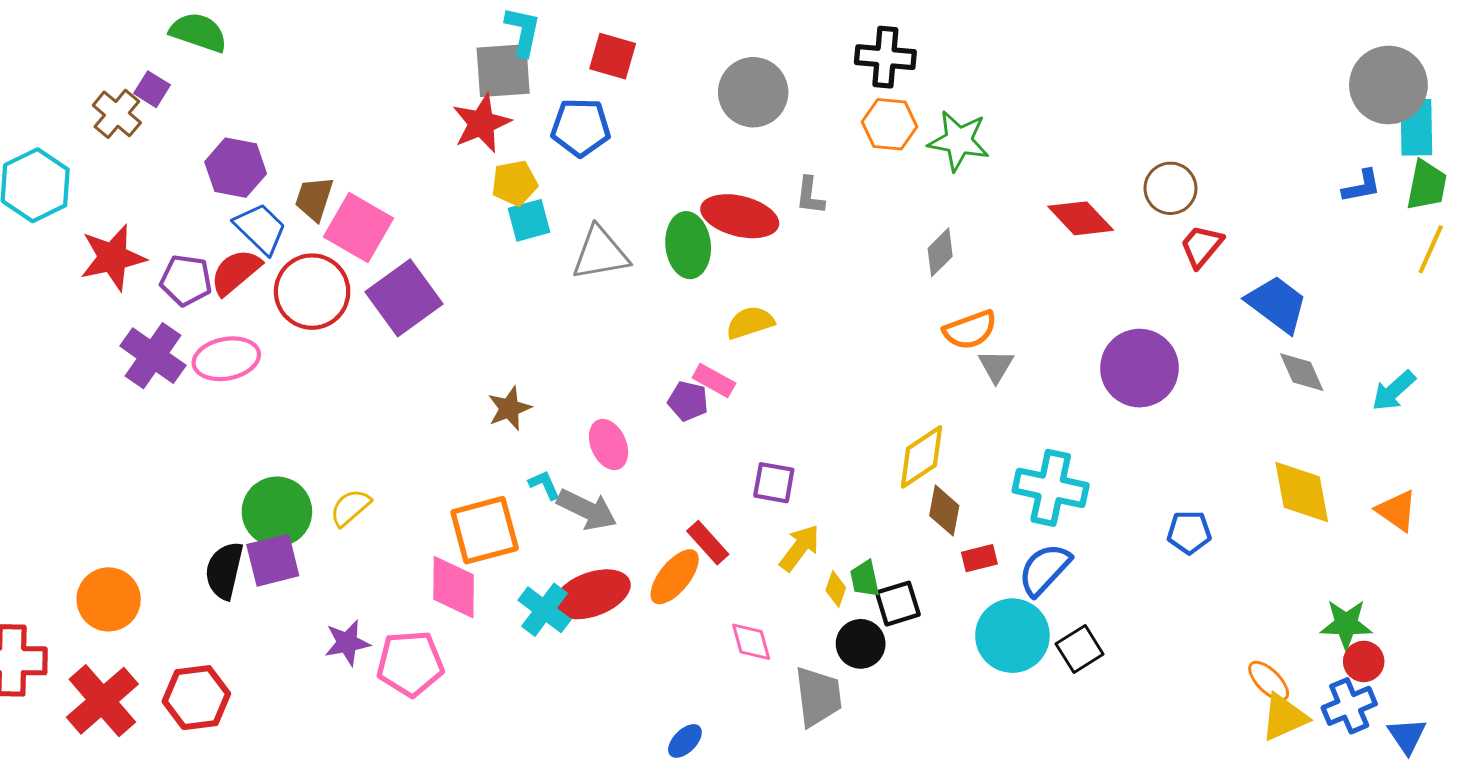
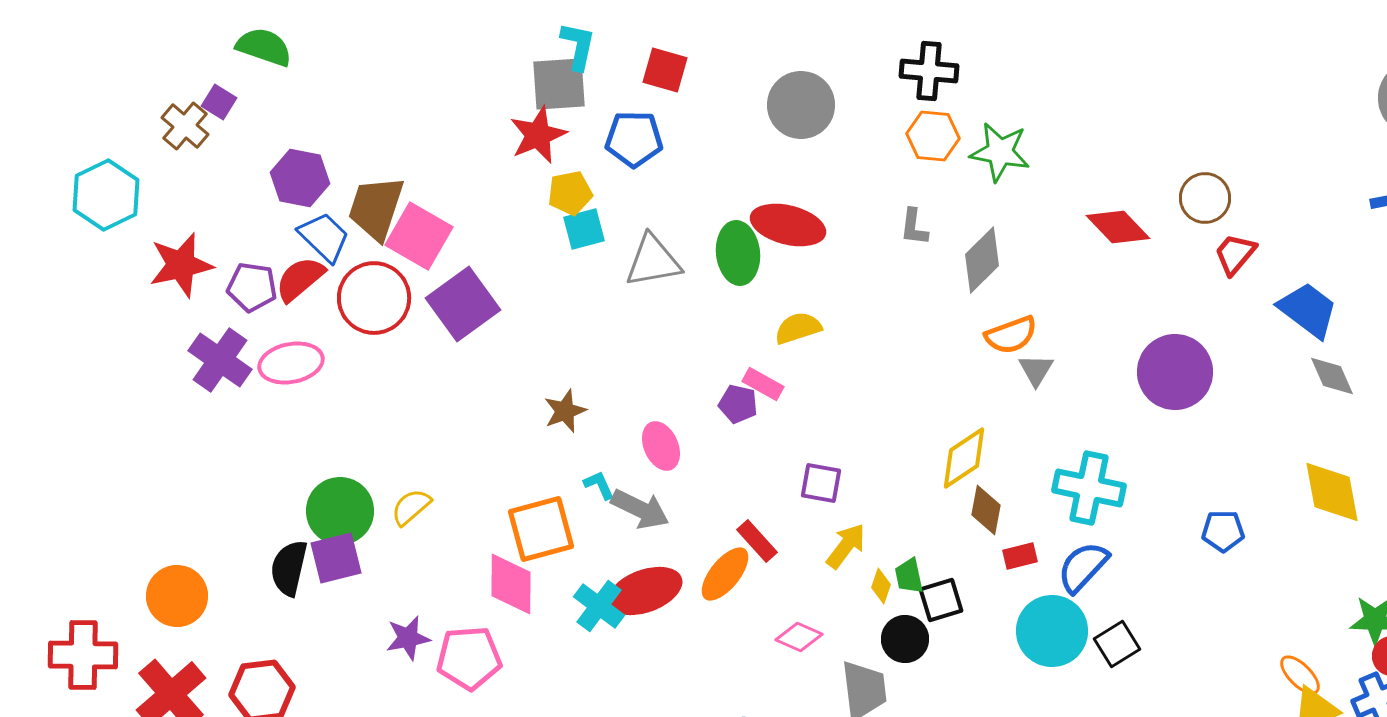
gray L-shape: (810, 196) -> (914, 227), moved
brown trapezoid: (314, 199) -> (376, 208), size x1.5
gray diamond: (940, 252) -> (982, 260), size x1.4
pink diamond: (751, 642) -> (799, 637), turned -51

